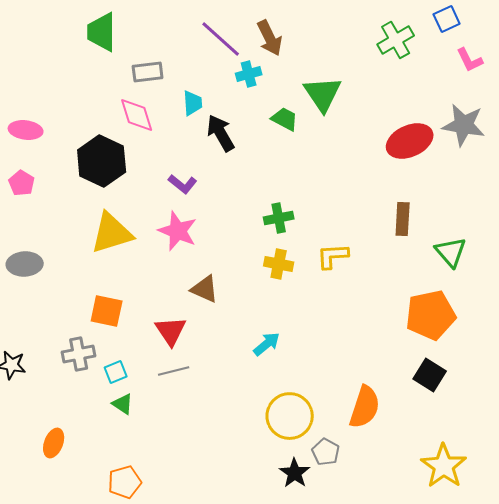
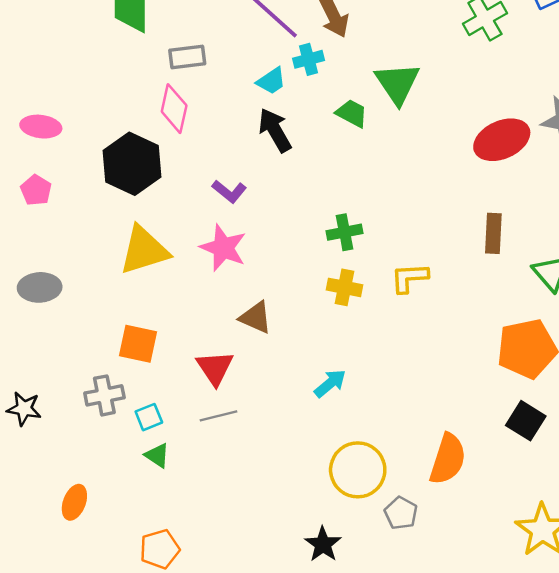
cyan trapezoid: (193, 103) -> (271, 81), moved, turned 60
pink diamond: (137, 115) -> (174, 109), turned 30
black star: (295, 473) -> (323, 544), moved

